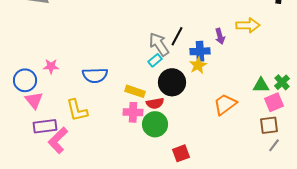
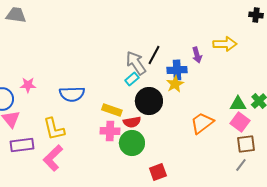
pink square: (274, 102) -> (240, 122), moved, turned -30
pink L-shape: (58, 140) -> (53, 158), moved
gray line: (274, 145) -> (241, 165), moved

